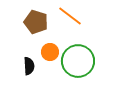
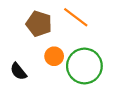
black semicircle: (29, 66) -> (18, 71), moved, turned 144

